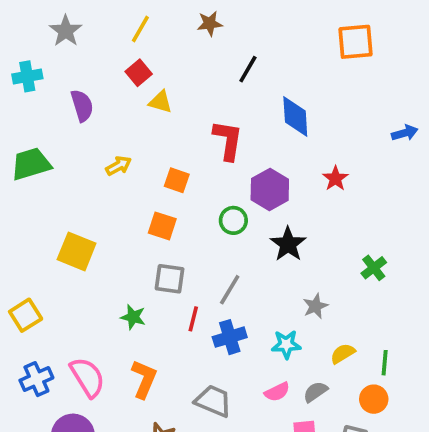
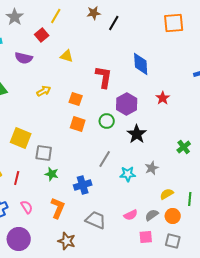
black line: (248, 69) -> (114, 23), moved
red square: (139, 73) -> (42, 35), moved
purple semicircle: (82, 106) -> (24, 58), turned 120
orange square: (162, 226) -> (78, 124), moved
gray square: (170, 279) -> (44, 153), moved
red line: (193, 319) -> (17, 178), moved
blue cross: (230, 337) -> (83, 185), moved
cyan star: (286, 344) -> (128, 174), moved
pink semicircle: (88, 377) -> (27, 207), size x0.6
orange circle: (374, 399) -> (173, 216), moved

